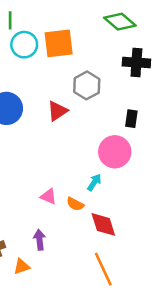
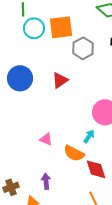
gray hexagon: (87, 85) -> (83, 48), moved
pink triangle: (48, 196) -> (46, 139), moved
orange semicircle: (75, 204) -> (74, 153), size x1.5

